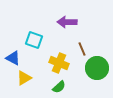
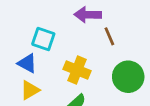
brown line: (82, 49) -> (109, 36), moved
blue triangle: (13, 58) -> (27, 63), moved

